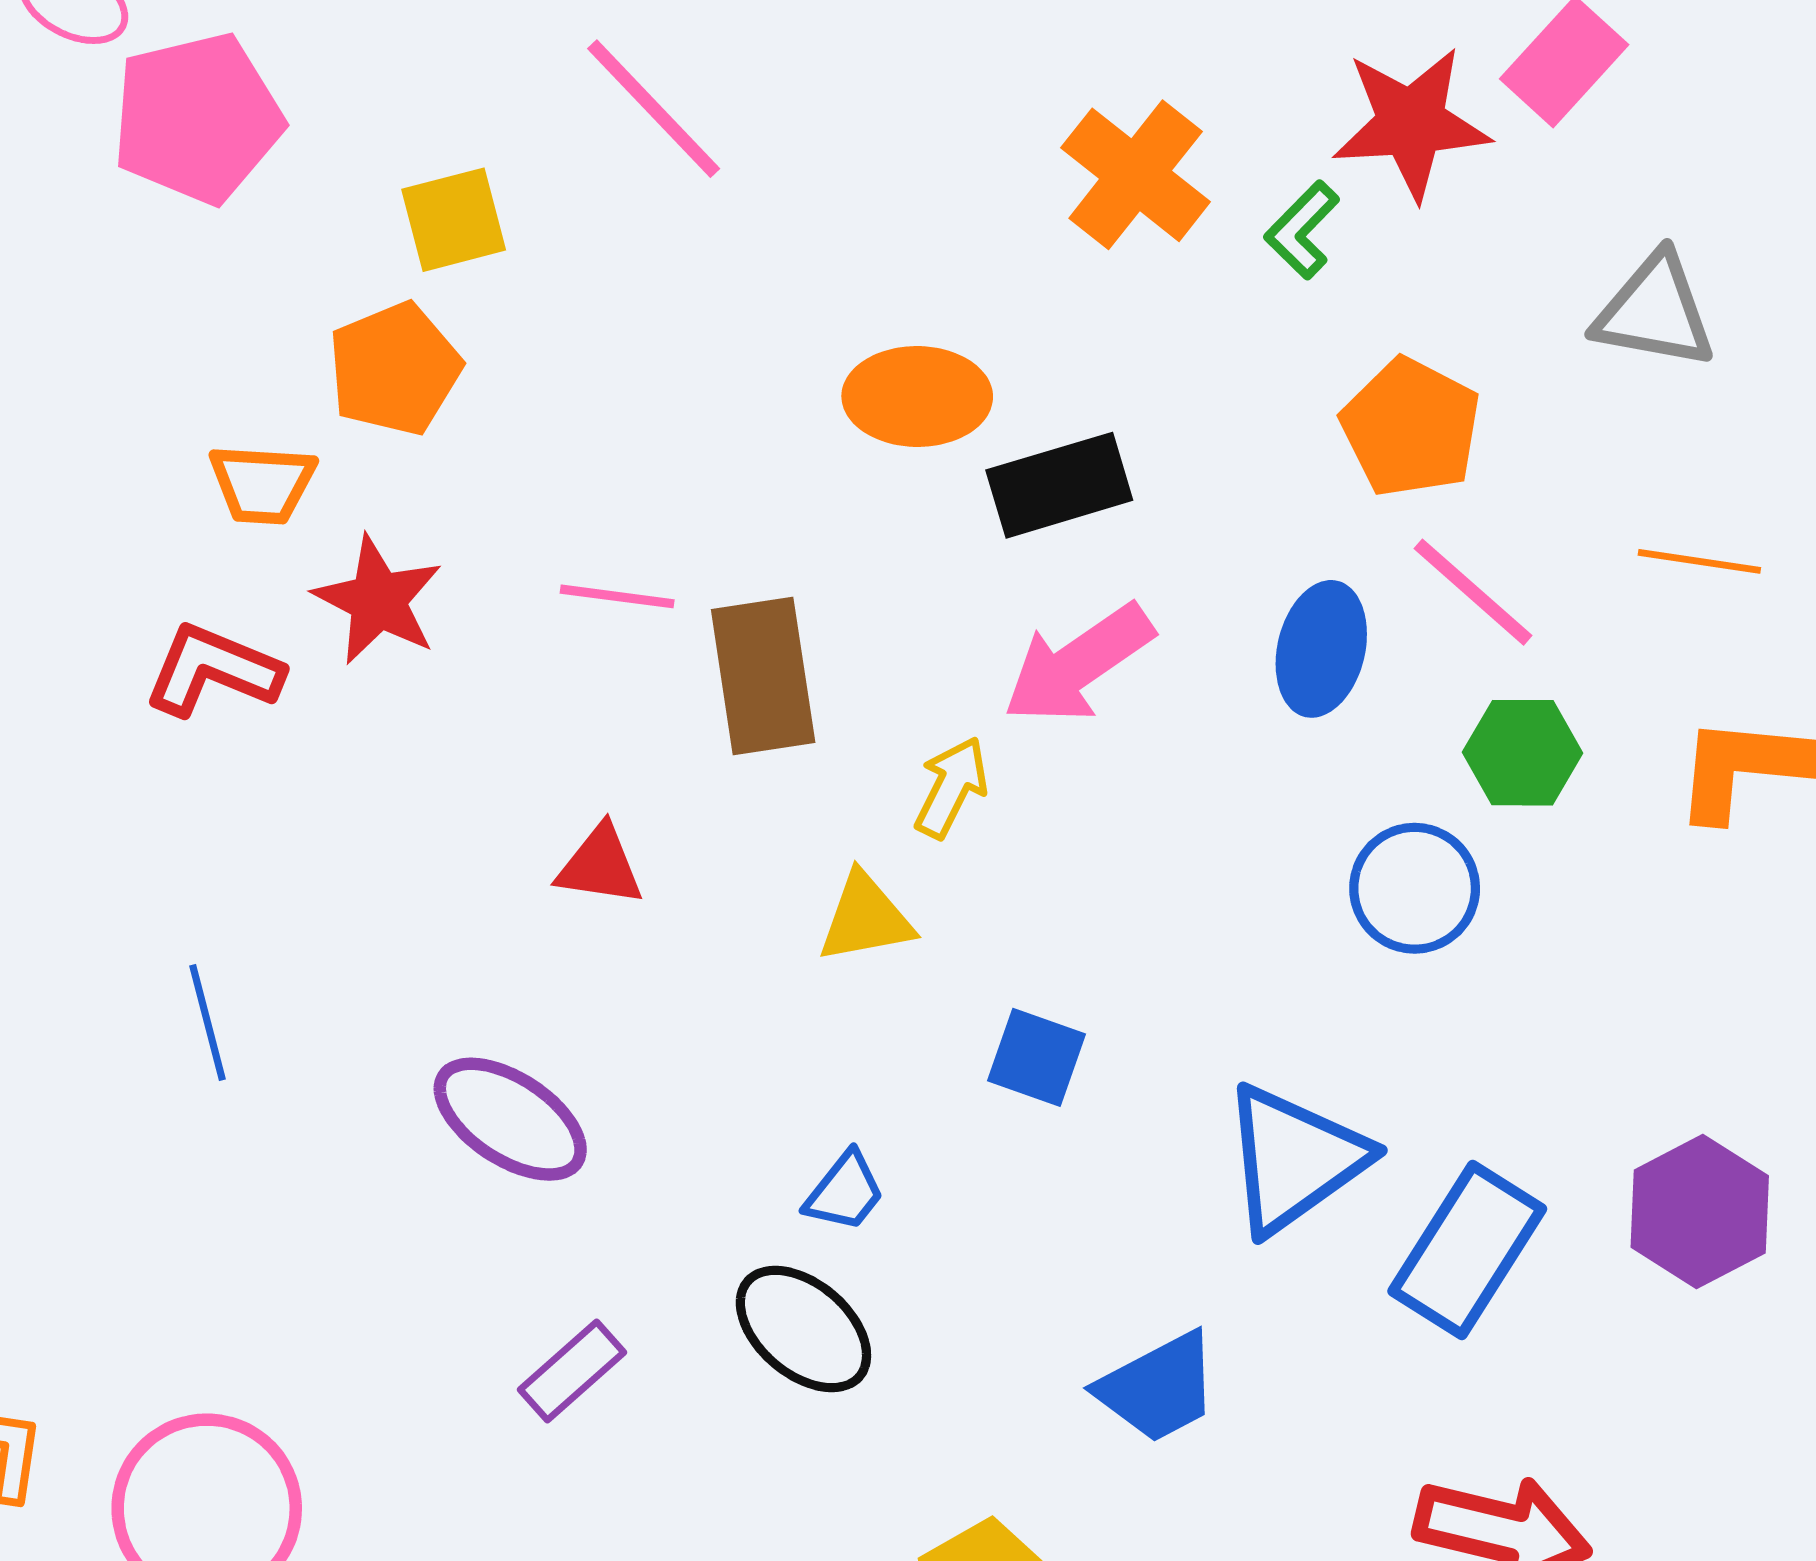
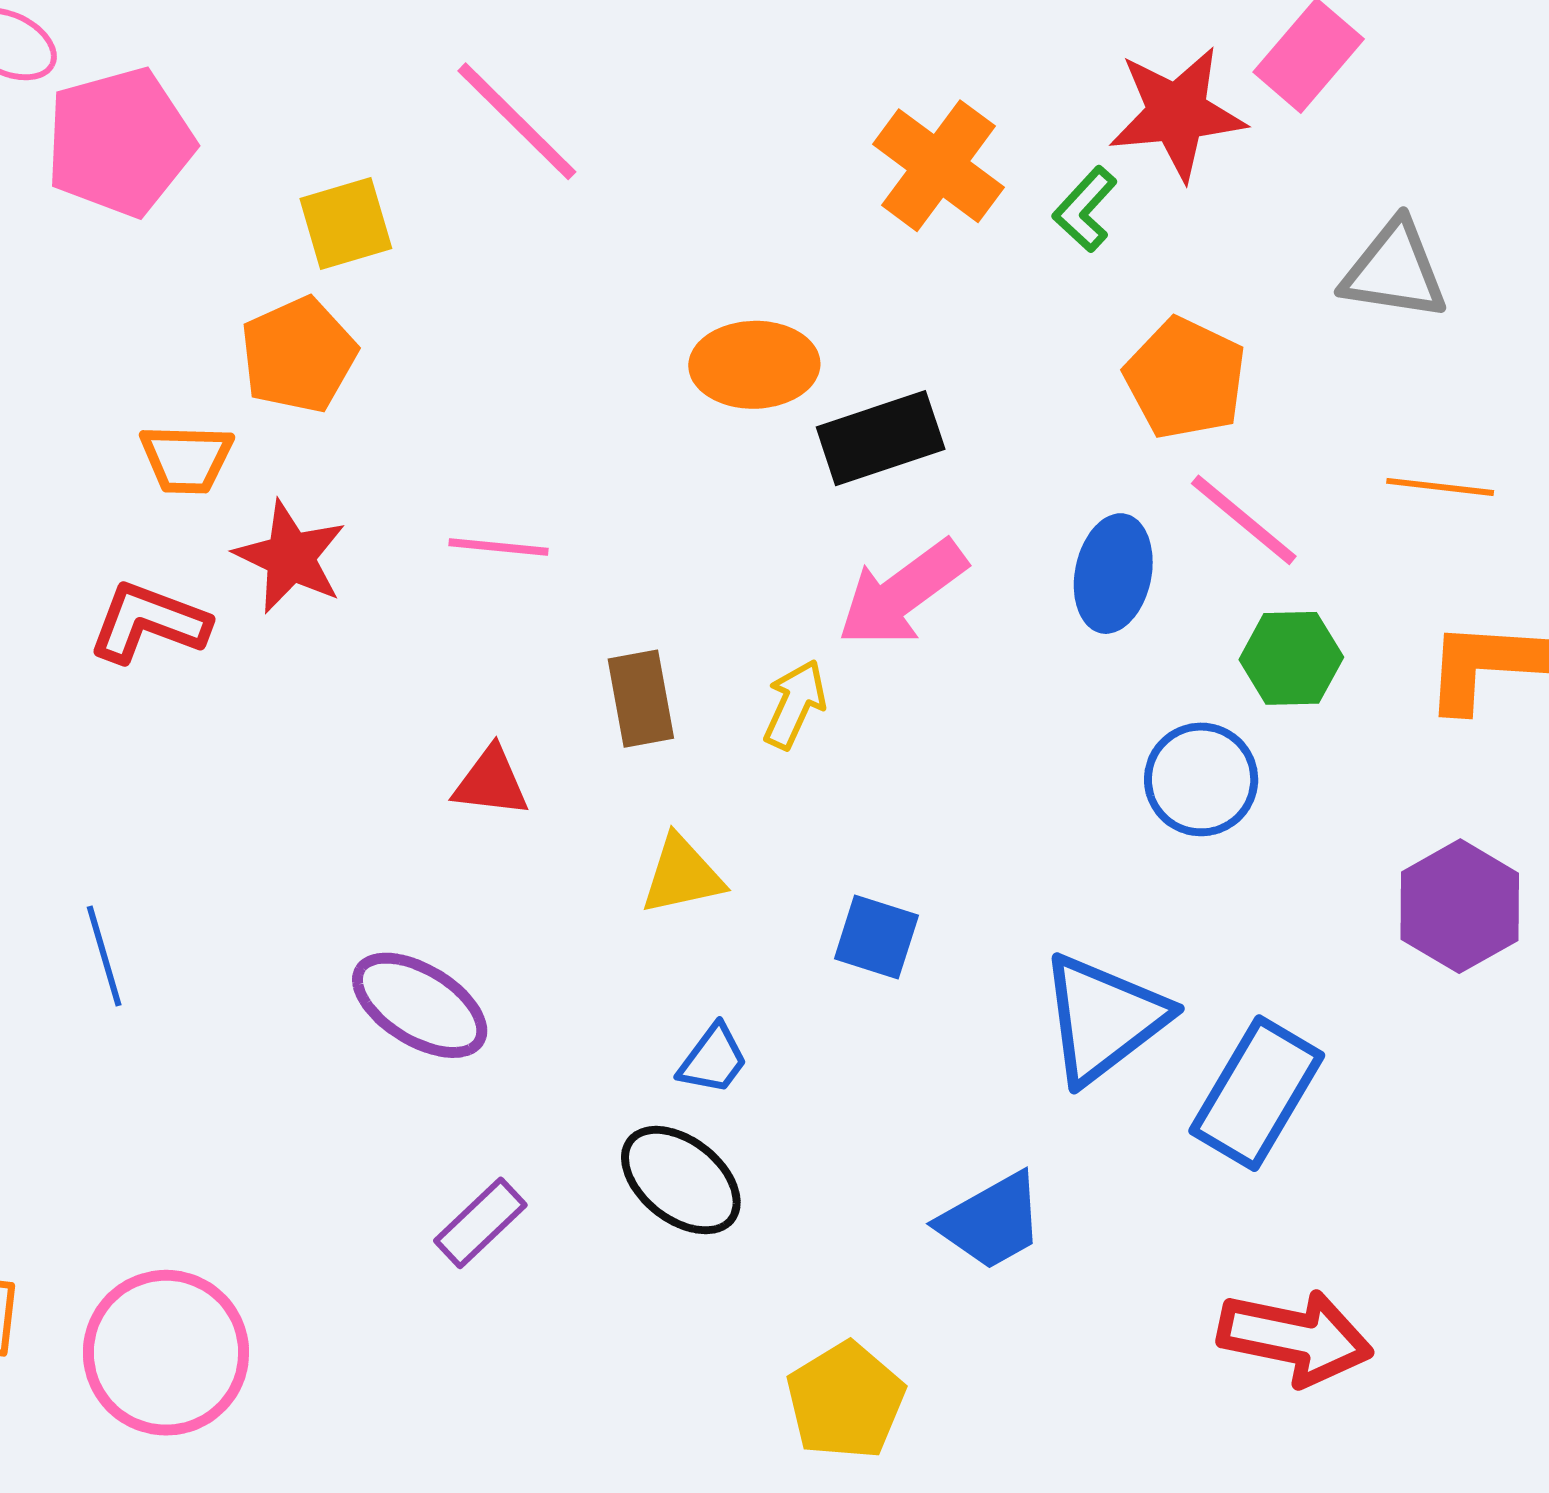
brown rectangle: (763, 676) -> (641, 699), moved, size x0.7
yellow triangle: (865, 918) -> (682, 875), moved
blue line: (208, 1023) -> (104, 956), moved
purple hexagon: (1700, 1212) -> (1460, 906), moved

